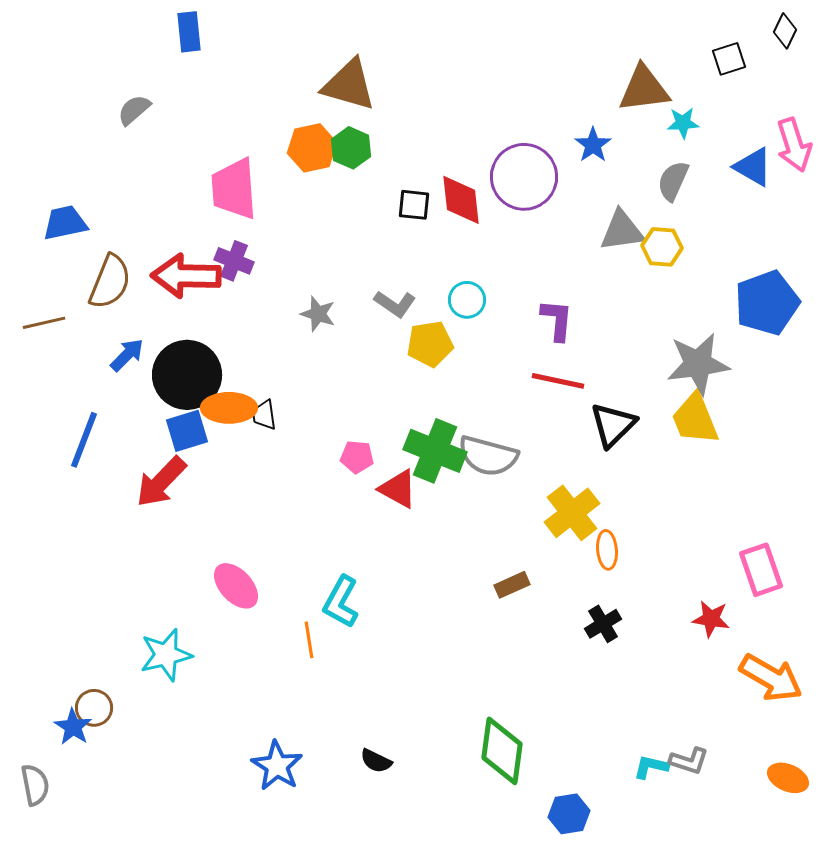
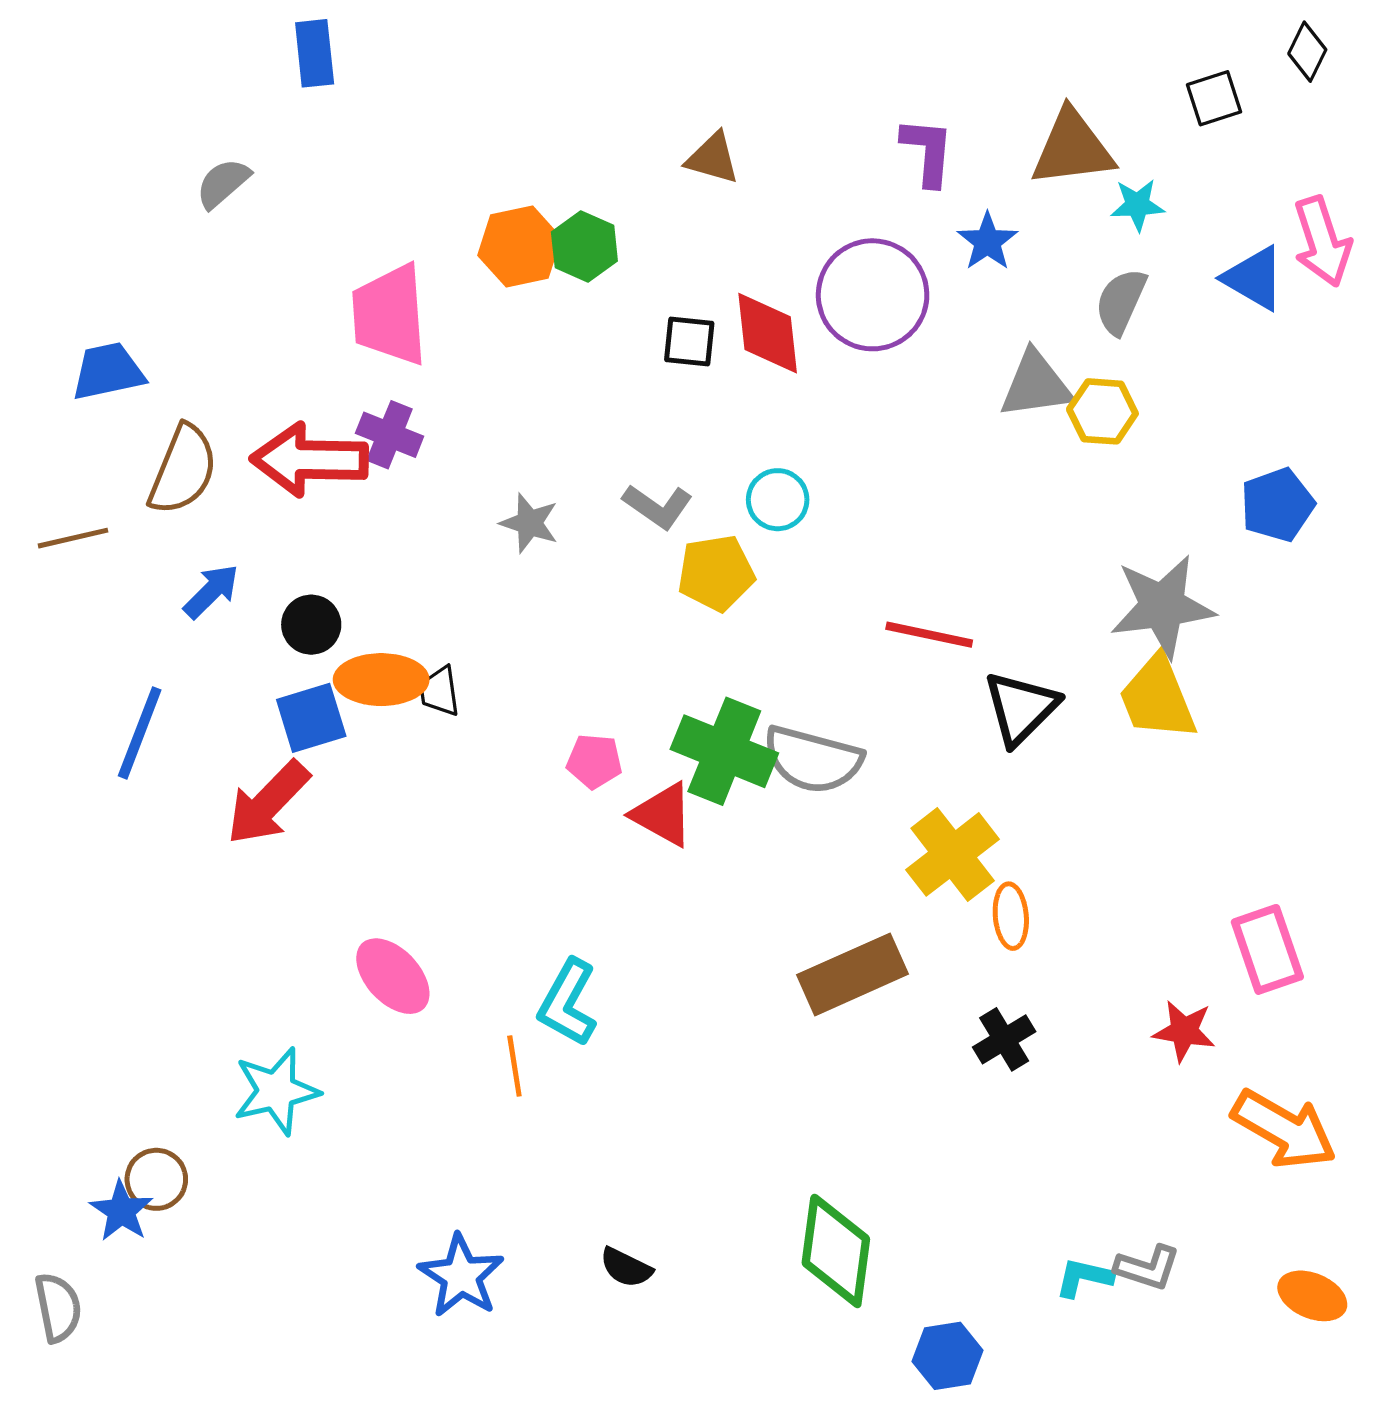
brown triangle: (349, 85) -> (713, 158), moved, size x0.6
blue pentagon: (767, 303) -> (1277, 505), size x0.7
purple L-shape: (557, 320) -> (928, 152), moved
black circle: (187, 375) -> (311, 625), size x0.5
brown rectangle: (512, 585) -> (853, 974), size x1.8

